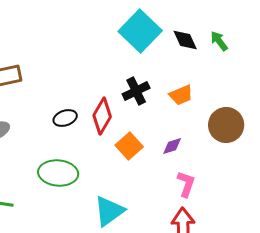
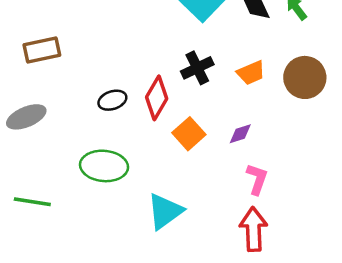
brown circle: (226, 125) -> (305, 77), moved

